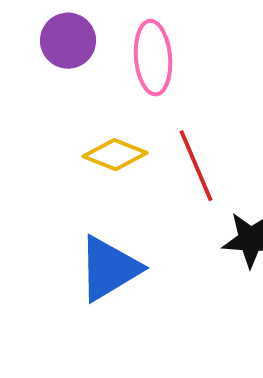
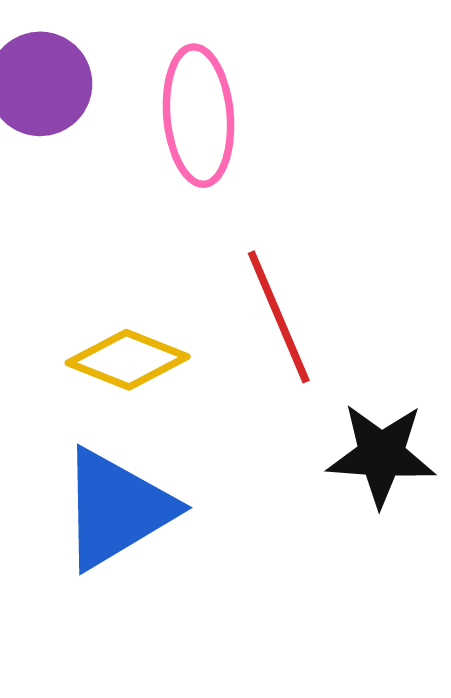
yellow diamond: (115, 155) -> (128, 360), moved

